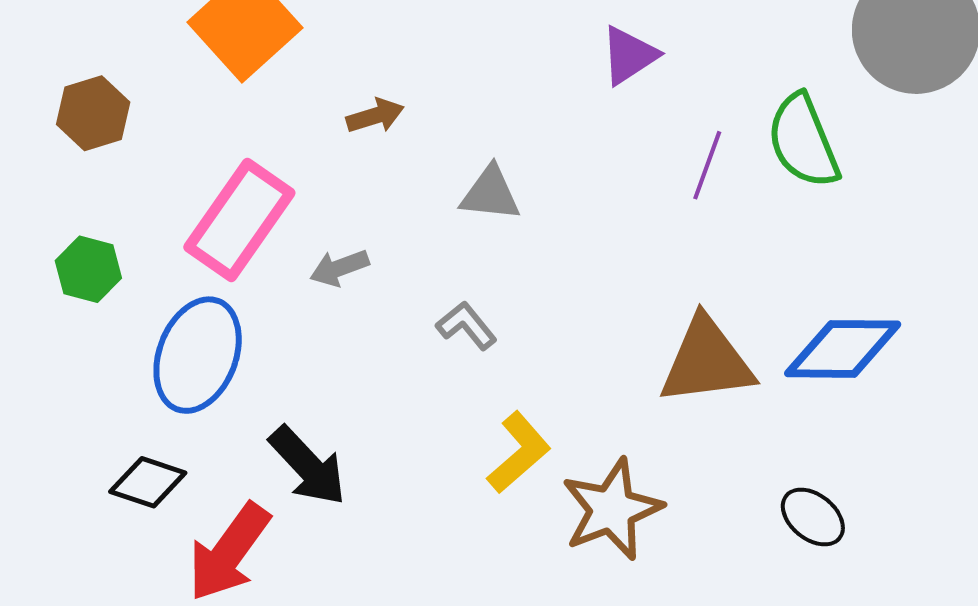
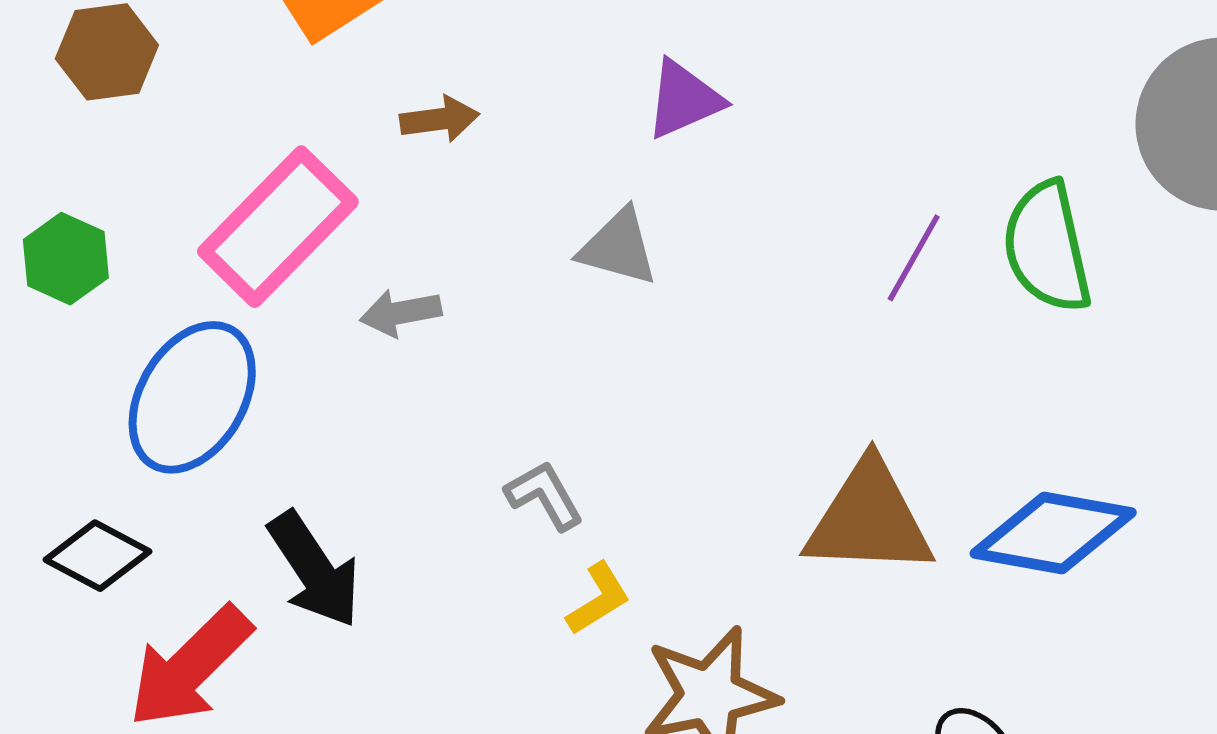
purple triangle: (629, 55) -> (684, 99), moved
brown arrow: (375, 116) -> (440, 119), moved
gray L-shape: (467, 326) -> (544, 495), moved
yellow L-shape: (519, 453) -> (598, 599), size x0.7

